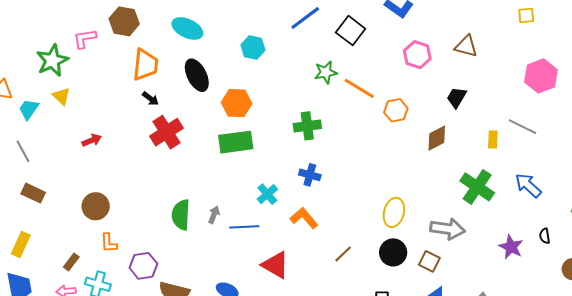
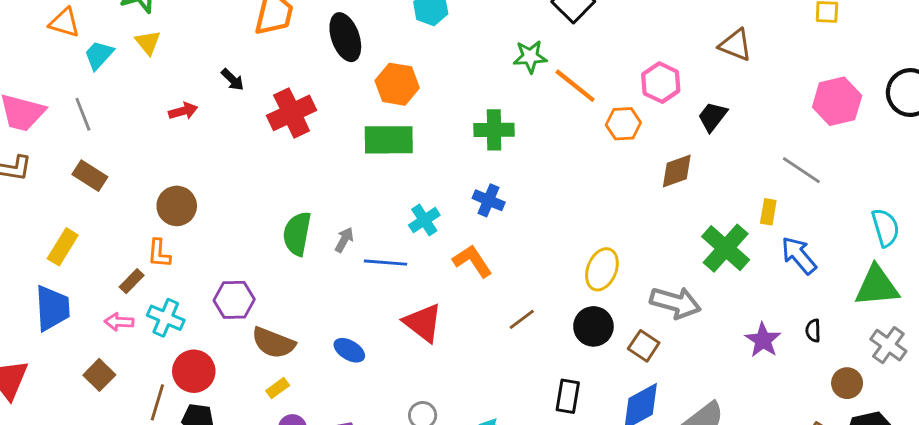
pink hexagon: (417, 55) -> (661, 83), moved
black arrow: (150, 99) -> (233, 80), moved
yellow rectangle: (493, 139) -> (768, 212), moved
orange L-shape: (109, 243) -> (159, 253), moved

